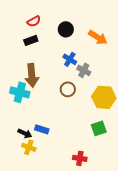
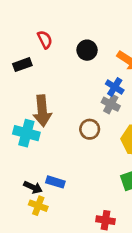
red semicircle: (34, 21) -> (45, 40), turned -88
black rectangle: (31, 40) -> (22, 65), moved
blue cross: (70, 59) -> (115, 87), moved

